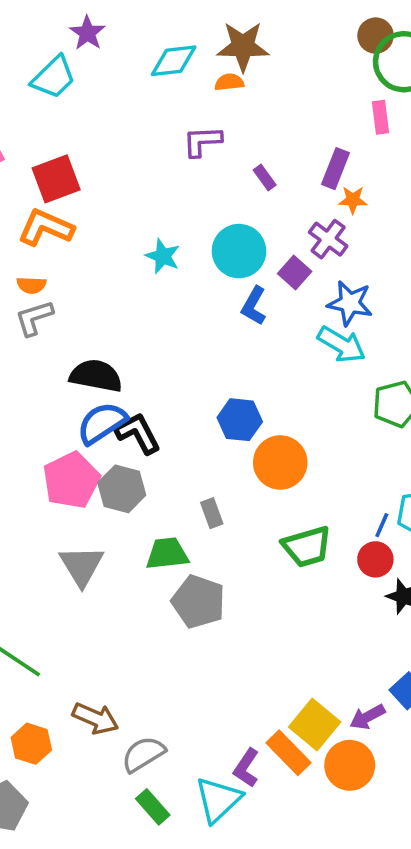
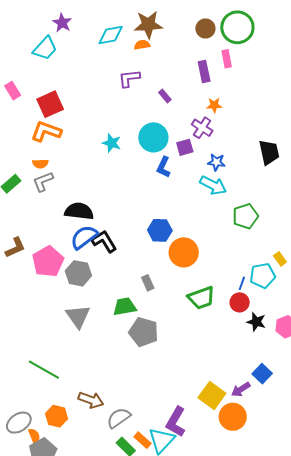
brown circle: (376, 36) -> (205, 28), moved
purple rectangle: (336, 169) -> (204, 72), moved, turned -30
purple square: (295, 273) -> (185, 147), turned 36
blue star: (350, 303) -> (216, 162), size x0.7
pink pentagon: (71, 480) -> (48, 261), moved
gray hexagon: (122, 489) -> (78, 273), moved
orange rectangle: (288, 753) -> (143, 440), moved, size x0.7
purple L-shape: (246, 768) -> (176, 422), size x1.4

